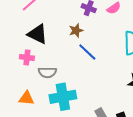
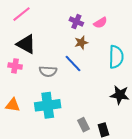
brown star: (76, 31) -> (81, 43), moved
gray semicircle: (47, 72) -> (48, 71), moved

